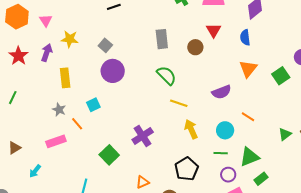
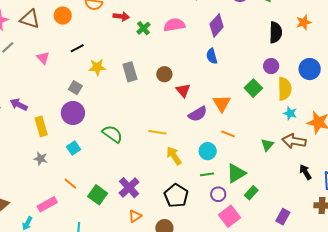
pink triangle: (46, 21) -> (43, 58), moved
red triangle: (213, 30) -> (183, 90), moved
yellow star: (70, 39) -> (97, 67), moved
purple arrow: (47, 53) -> (19, 105), turned -72
orange triangle: (248, 69) -> (222, 103), moved
purple circle: (113, 71) -> (73, 113), moved
green semicircle: (166, 75) -> (112, 134), moved
orange line: (77, 124) -> (70, 184), moved
purple cross: (143, 136) -> (129, 188), moved
pink rectangle: (56, 141) -> (47, 204), moved

